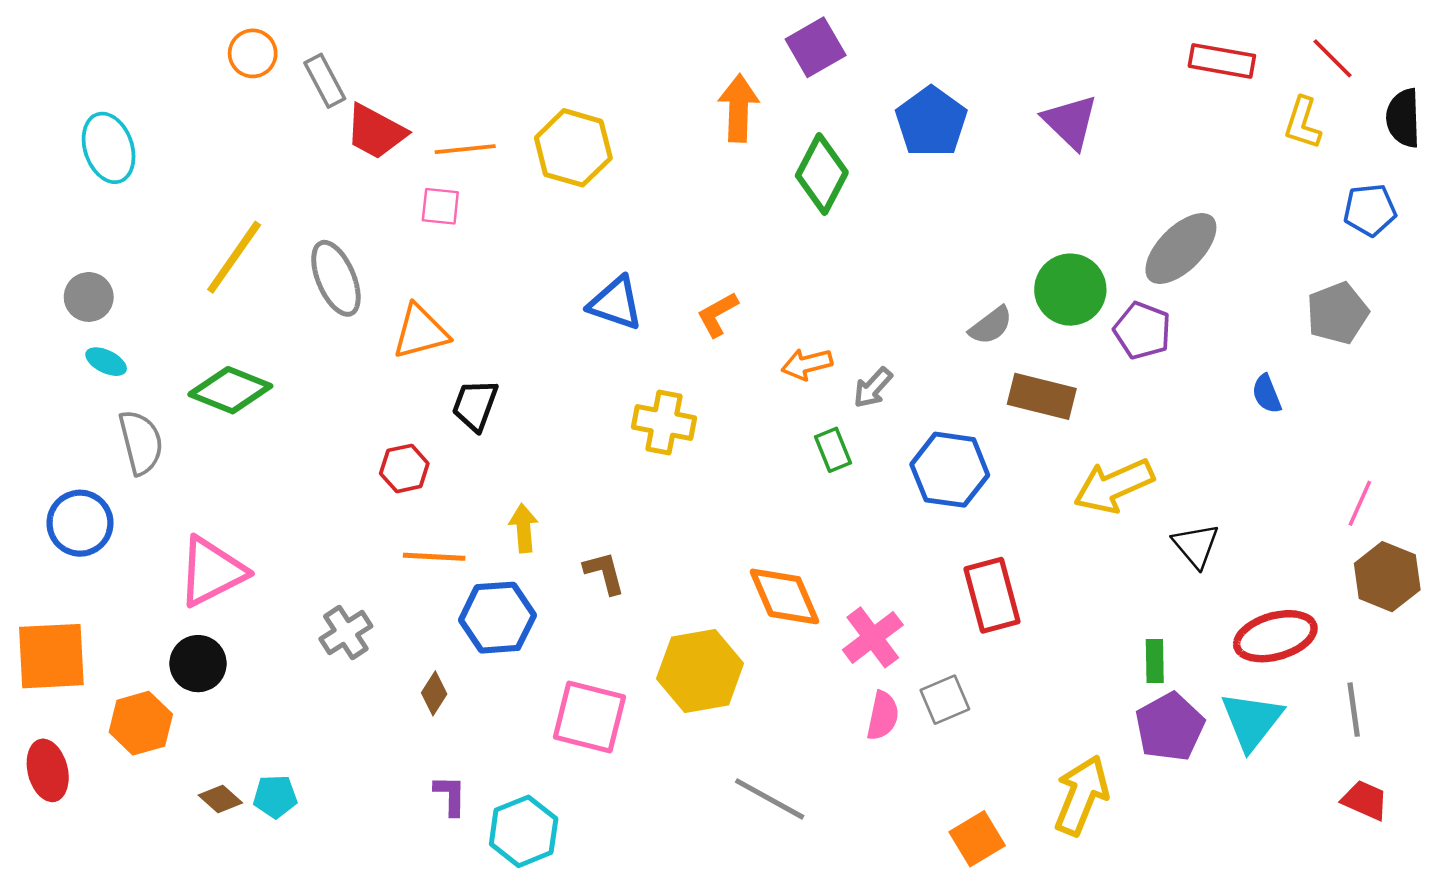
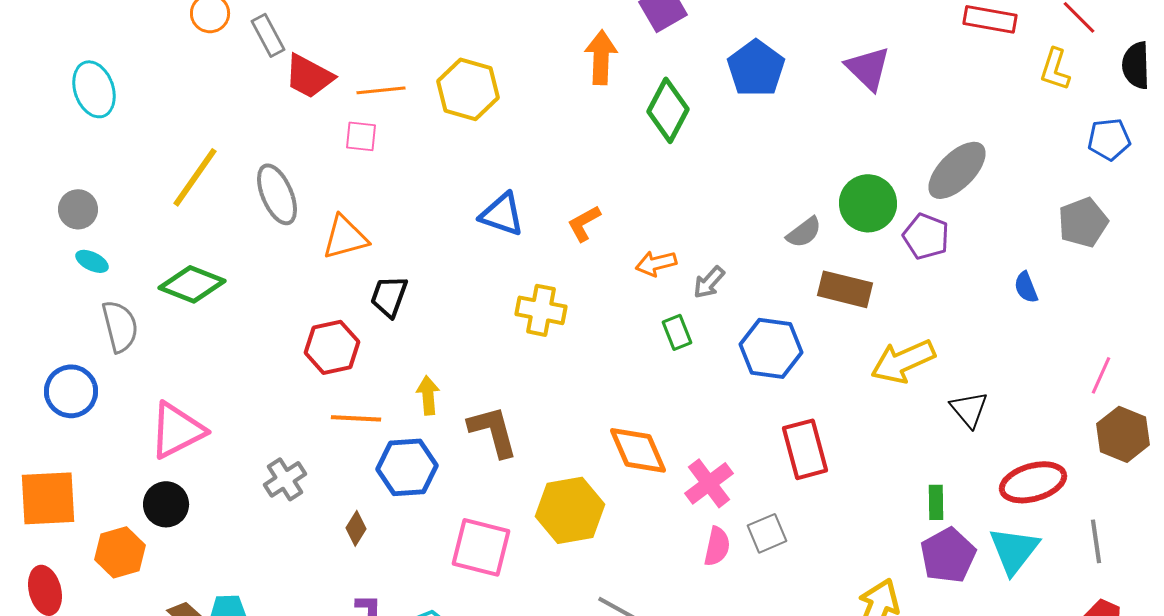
red hexagon: (404, 468) -> (332, 347), size x1.4
brown L-shape: (604, 573) -> (493, 431), size x1.5

